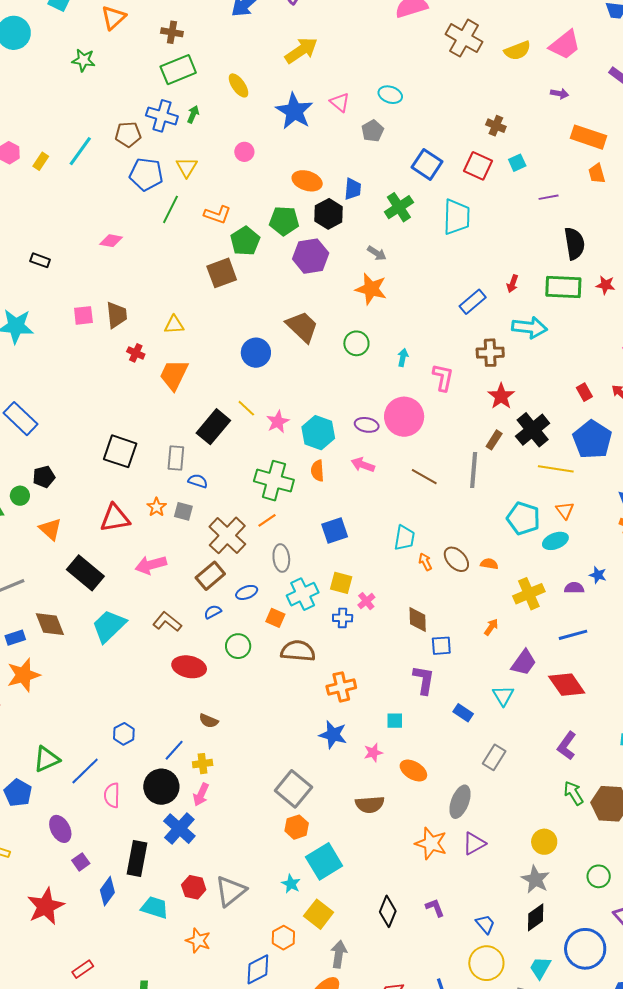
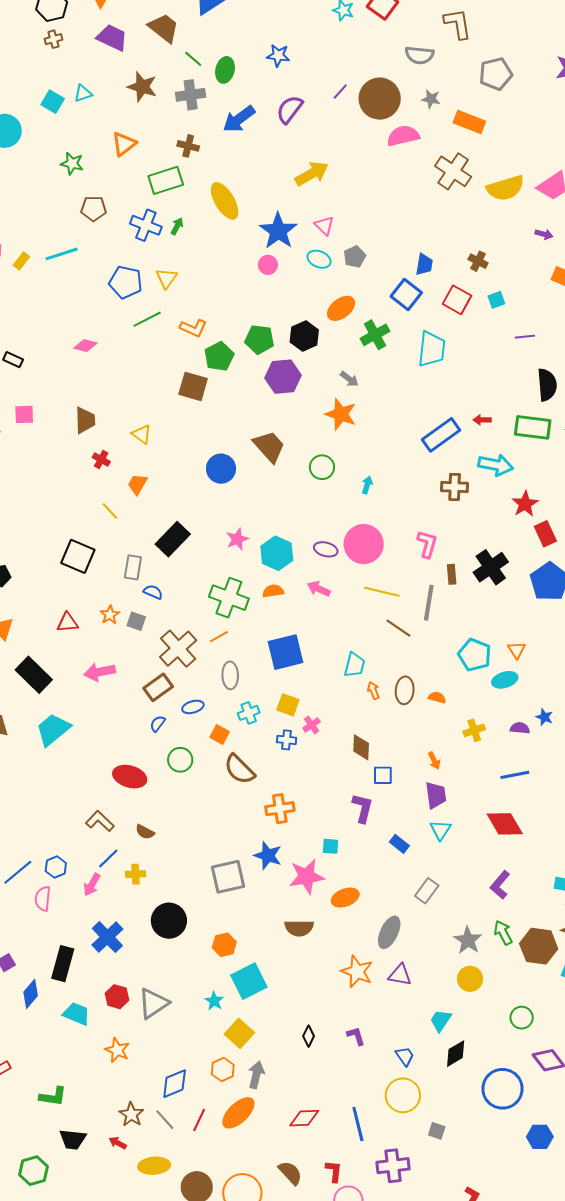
orange triangle: (114, 18) -> (124, 144), moved
brown cross: (172, 32) -> (188, 146), moved
yellow arrow: (301, 50) -> (312, 174), moved
yellow semicircle: (517, 51) -> (505, 188), size x1.4
yellow ellipse: (238, 85) -> (225, 201), size x1.5
cyan ellipse: (390, 95) -> (319, 259), moved
brown pentagon: (128, 134) -> (94, 209), moved
cyan line: (80, 151) -> (62, 254), turned 32
pink circle: (244, 152) -> (268, 265), moved
orange ellipse: (307, 181) -> (341, 308), moved, turned -60
blue trapezoid: (353, 189) -> (424, 264), moved
green line: (171, 209) -> (147, 319), turned 32
brown square: (222, 273) -> (193, 386), turned 32
red arrow: (512, 284) -> (482, 420), turned 66
blue rectangle: (473, 302) -> (441, 435), size x1.4
pink square: (83, 315) -> (24, 414), moved
yellow triangle: (174, 325) -> (142, 434), turned 35
orange trapezoid: (174, 375) -> (137, 484), size x0.7
pink L-shape: (443, 377) -> (427, 544), moved
red rectangle: (584, 392) -> (545, 534), size x1.4
red star: (501, 396) -> (525, 504), moved
yellow line: (246, 408) -> (110, 511), moved
brown rectangle: (494, 440) -> (452, 574), turned -42
yellow line: (556, 469) -> (382, 592), moved
orange semicircle: (317, 471) -> (273, 591), turned 80
brown line: (424, 477) -> (398, 628), moved
red triangle: (115, 518) -> (68, 623), size x0.7
blue square: (335, 531) -> (286, 652), size x1.4
brown ellipse: (456, 559) -> (405, 690), turned 44
cyan cross: (303, 594) -> (249, 713), size x0.7
yellow cross: (529, 594) -> (474, 730), size x0.7
blue semicircle: (213, 612) -> (158, 724), turned -30
brown L-shape: (167, 622) -> (100, 821), moved
orange arrow: (491, 627) -> (434, 761), turned 114
brown semicircle: (298, 651) -> (239, 769), turned -144
purple trapezoid: (524, 663) -> (436, 795), moved, turned -48
blue hexagon: (124, 734) -> (56, 867), moved
pink star: (373, 753) -> (307, 877), size x1.8
orange ellipse: (413, 770) -> (345, 898), turned -56
black circle: (161, 787) -> (169, 921), moved
gray square: (293, 789) -> (228, 877), moved, turned 33
pink arrow: (201, 795) -> (92, 885), moved
purple triangle: (474, 843) -> (400, 975), turned 35
gray star: (535, 879) -> (468, 940), moved
black diamond: (388, 911) -> (309, 1036), size x0.7
orange hexagon: (283, 938) -> (223, 1070), moved
cyan trapezoid: (540, 968) -> (441, 1020), moved

